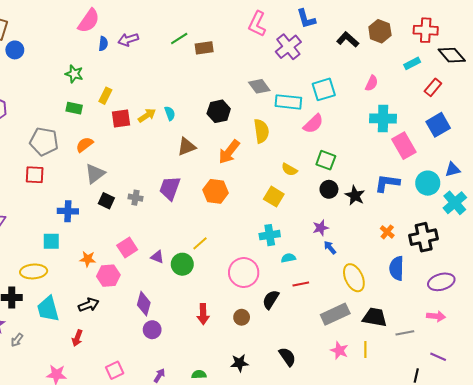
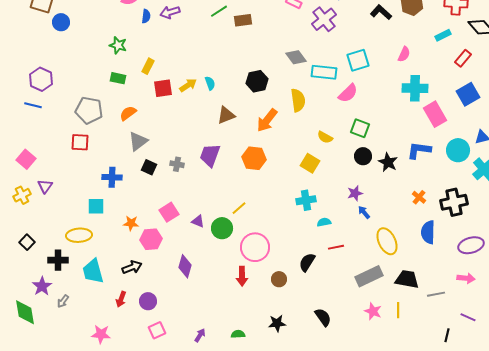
pink circle: (244, 273) -> (255, 247), moved
purple circle: (152, 330) -> (148, 301), moved

